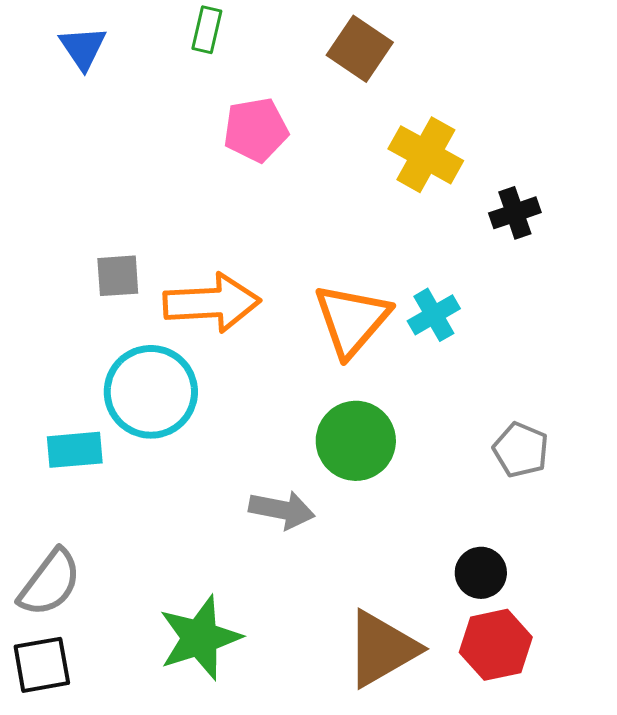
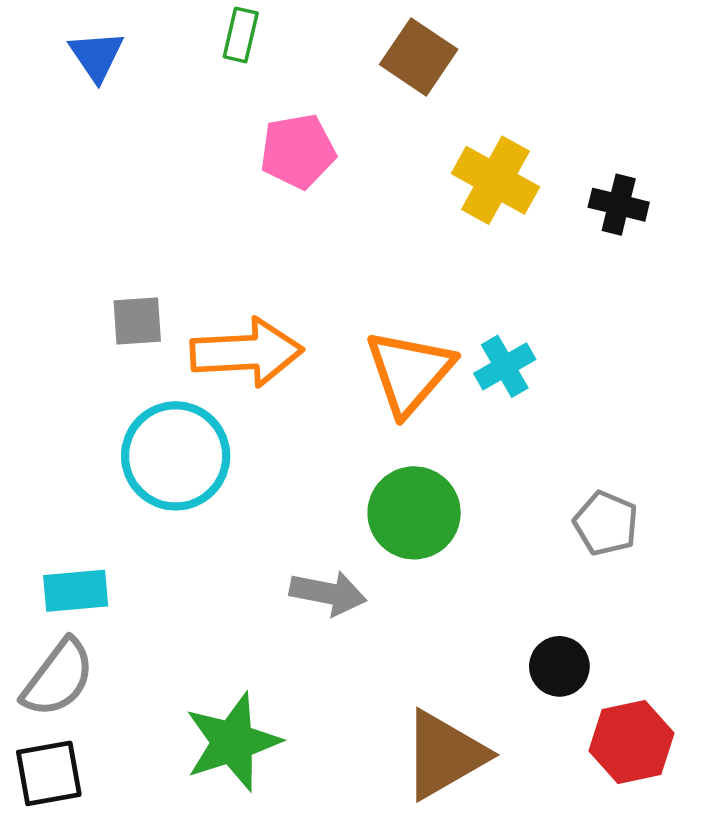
black cross: (515, 213) -> (619, 205), moved, turned 33
cyan rectangle: (75, 450) -> (76, 591), moved
red hexagon: (496, 645) -> (632, 742), moved

